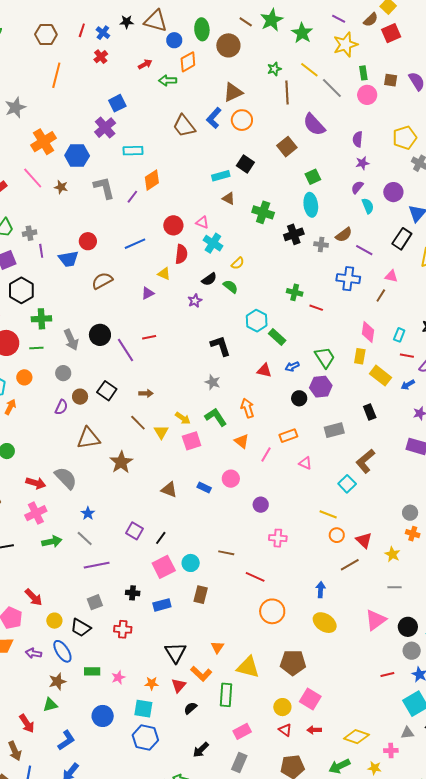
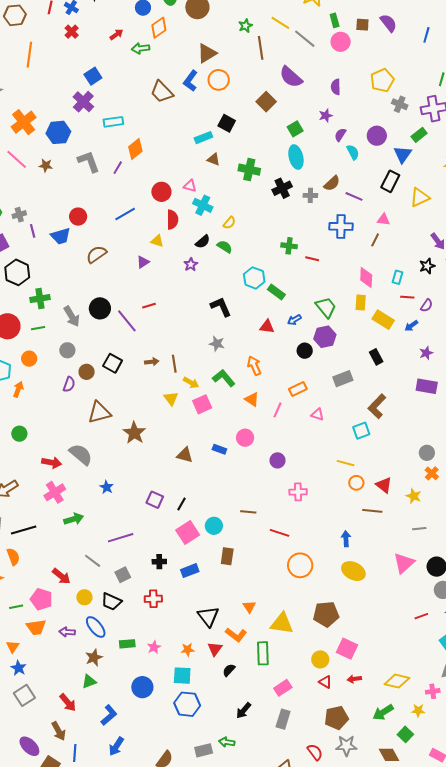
purple star: (362, 163) -> (326, 116), moved
brown line: (138, 423) -> (174, 364), moved, turned 42
cyan square: (347, 484) -> (361, 431), turned 30
orange cross: (413, 534) -> (432, 473), turned 32
gray line: (85, 538) -> (93, 561), moved
brown line: (350, 565) -> (372, 511), turned 42

